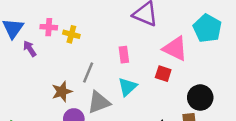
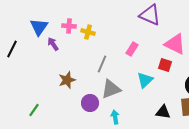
pink rectangle: (124, 55) -> (132, 49), turned 40
cyan triangle: (127, 87) -> (145, 80), moved
brown star: (62, 92) -> (67, 80), moved

